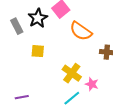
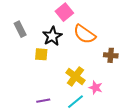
black star: (38, 18) -> (52, 36), moved
purple line: (22, 97) -> (43, 101), moved

